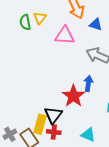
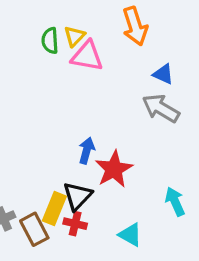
blue triangle: (96, 25) -> (163, 74), moved
pink triangle: (65, 36) -> (87, 56), moved
blue arrow: (88, 83) -> (87, 151), moved

